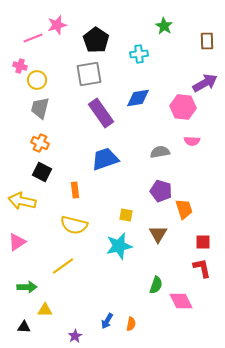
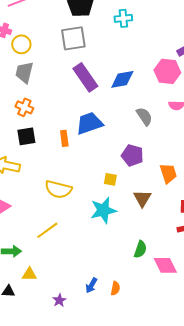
blue diamond: (138, 98) -> (122, 79), moved
gray semicircle: (160, 152) -> (144, 116), turned 66
black square: (42, 172) -> (26, 136), turned -36
orange rectangle: (75, 190) -> (64, 138), moved
purple pentagon: (161, 191) -> (132, 155), moved

